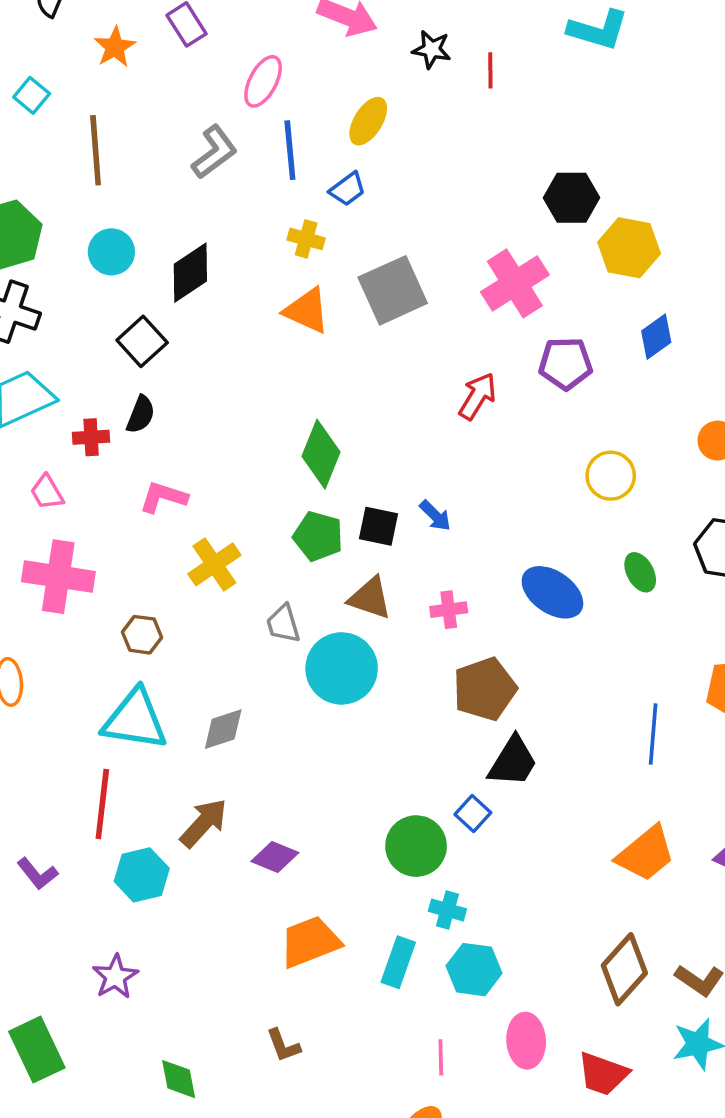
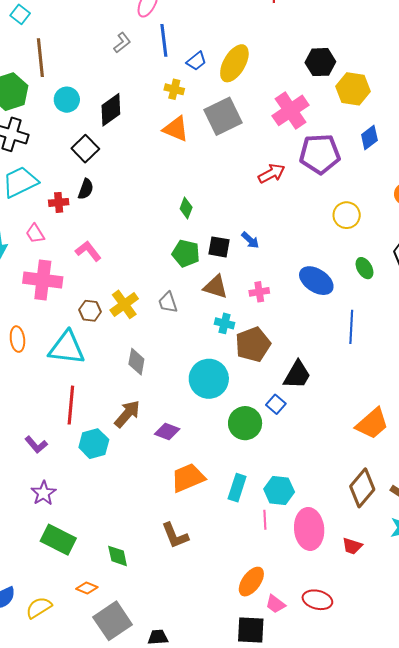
yellow ellipse: (368, 121) -> (234, 63), moved, size x1.4
brown line: (96, 150) -> (40, 58), moved
gray L-shape: (214, 152) -> (122, 43), size x0.7
purple pentagon: (565, 364) -> (320, 154), size x1.4
red arrow: (477, 396) -> (272, 173), turned 32
green diamond: (321, 454) -> (186, 208), size x0.6
pink L-shape: (163, 497) -> (88, 251), moved, turned 36
yellow cross: (214, 564) -> (124, 304), moved
cyan circle: (342, 668) -> (209, 379), moved
brown pentagon: (485, 689) -> (253, 344), moved
cyan triangle: (135, 720) -> (67, 348), moved
gray diamond: (223, 729) -> (136, 362), turned -60
blue line: (653, 734) -> (351, 327), moved
cyan cross: (447, 910) -> (225, 323), moved
purple star: (115, 977) -> (44, 493), moved
pink ellipse: (526, 1041) -> (309, 529), size x1.4
brown L-shape: (283, 1045) -> (175, 536), size x1.4
green rectangle: (37, 1050) -> (58, 540), moved, turned -36
pink line: (441, 1057) -> (265, 520), moved
red trapezoid: (603, 1074) -> (352, 546), size x0.7

